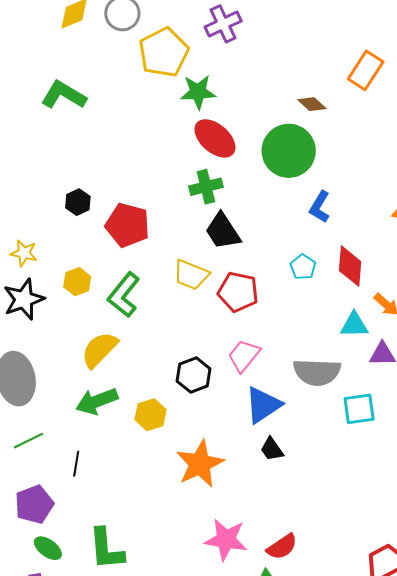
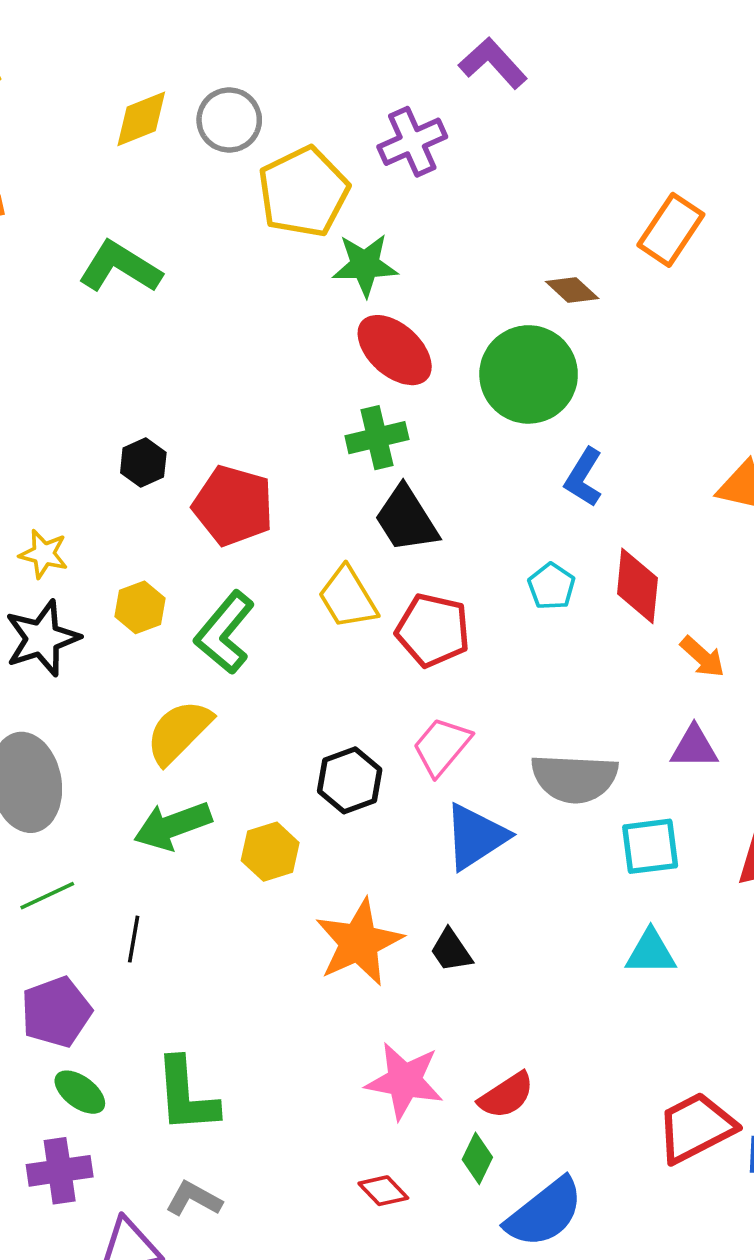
yellow trapezoid: (191, 275) -> (348, 598), turned 36
cyan triangle: (354, 325) -> (651, 952), moved
black trapezoid: (272, 449) -> (451, 950), moved

